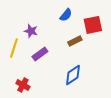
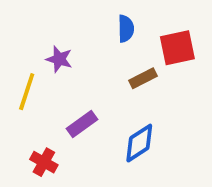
blue semicircle: (66, 15) -> (126, 29), turned -40
purple rectangle: (40, 54) -> (82, 124), moved

